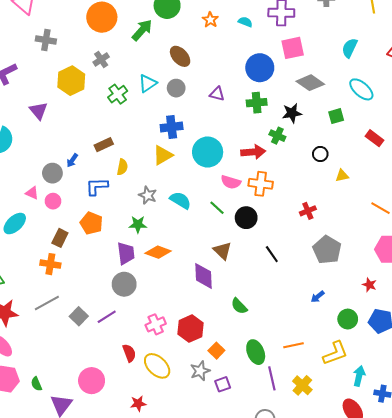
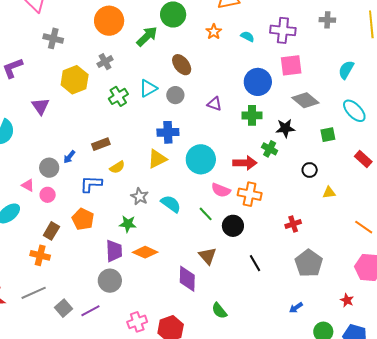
yellow semicircle: (122, 167) -> (117, 167), turned 42

